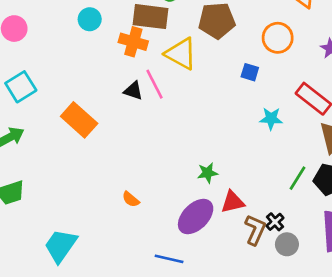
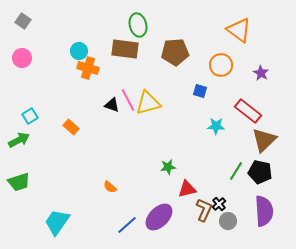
orange cross: (133, 42) -> (88, 68), moved
yellow triangle: (181, 54) -> (148, 103), moved, turned -44
cyan square: (21, 87) -> (30, 116), moved, size x0.7
orange rectangle: (79, 120) -> (71, 127), size x0.6
purple ellipse: (196, 217) -> (159, 217), moved
blue line: (169, 259) -> (127, 225), moved, turned -55

